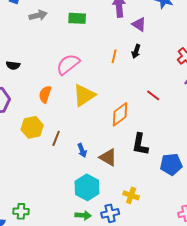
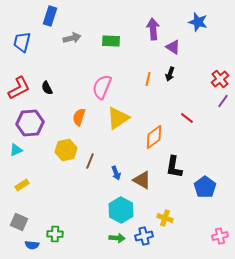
pink semicircle: (68, 64) -> (102, 87), turned -30
black semicircle: (13, 65) -> (47, 88), turned 56
blue pentagon: (171, 164) -> (205, 187), turned -30

